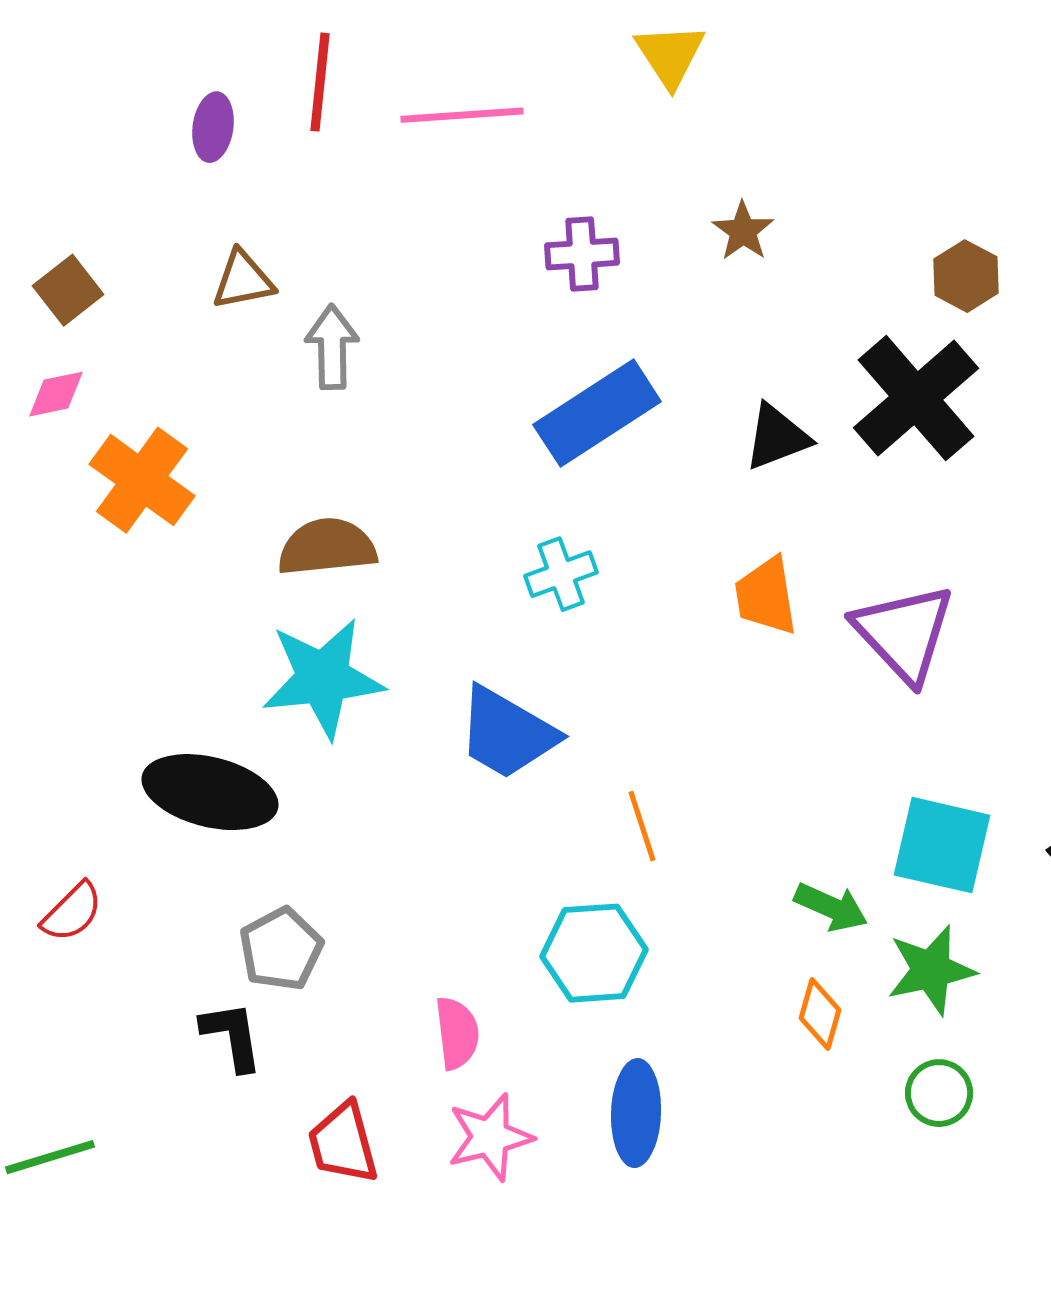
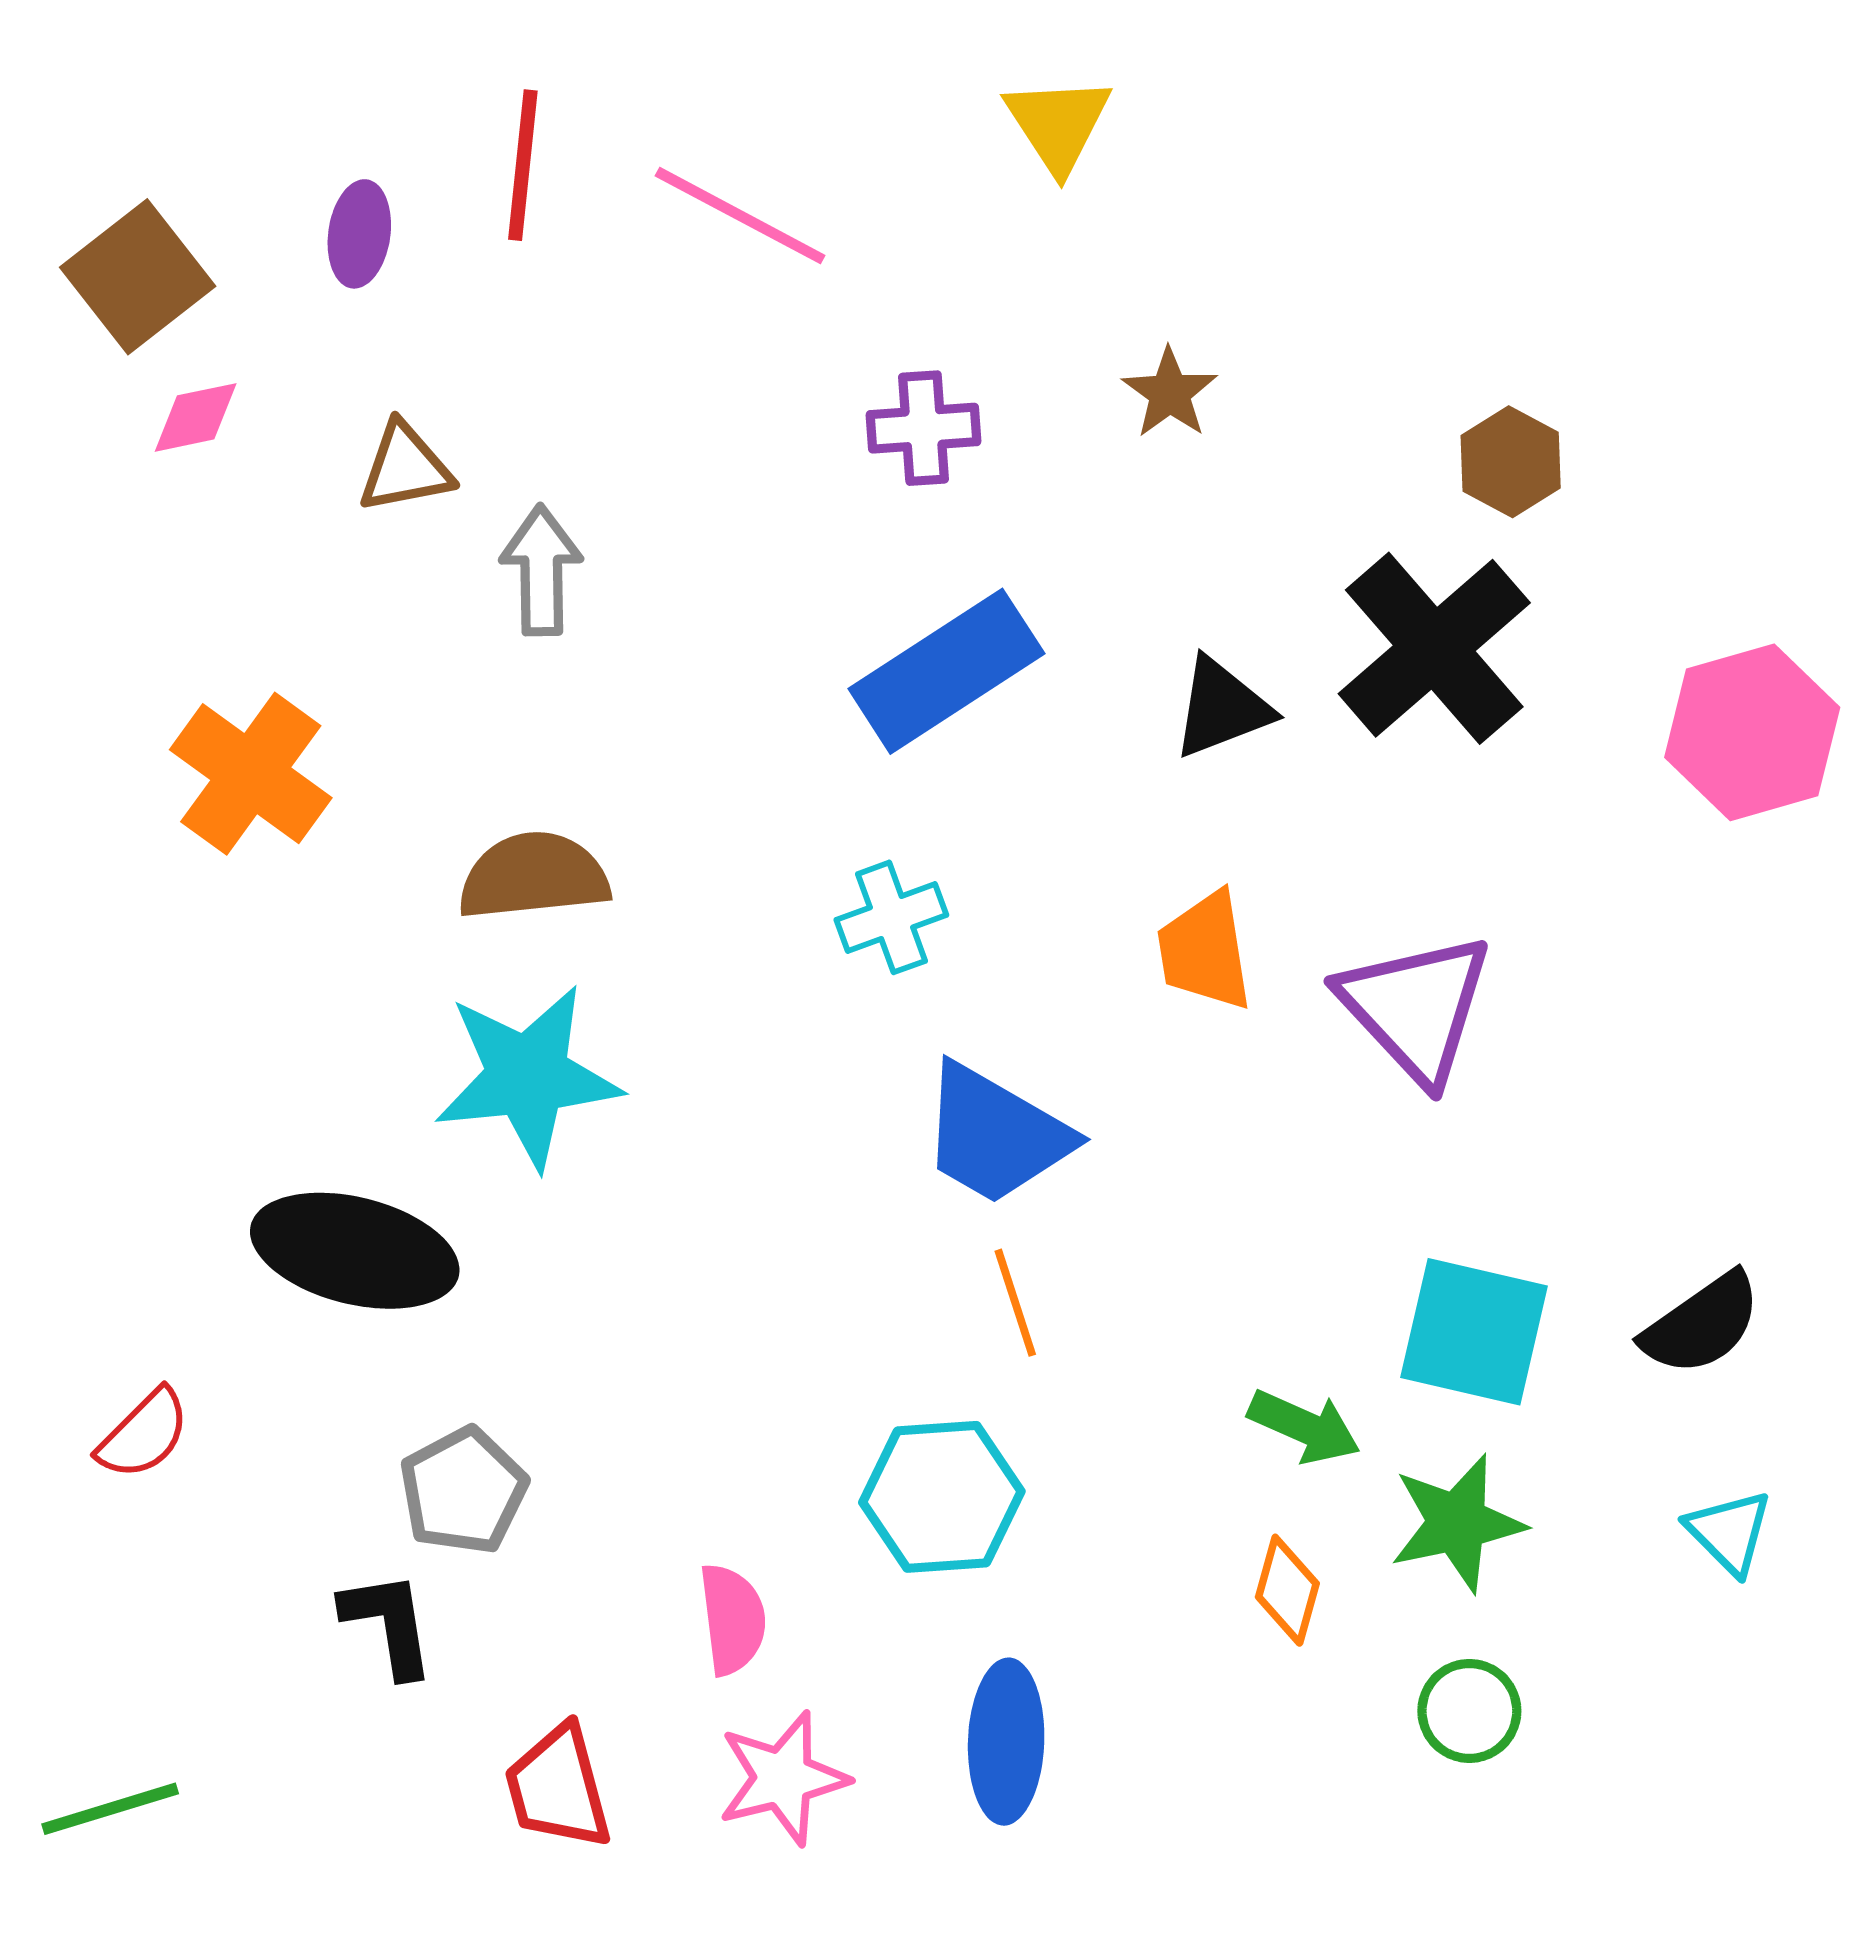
pink line: (462, 115) -> (740, 216), turned 32
brown square: (68, 290) -> (138, 277), moved, size x1.4
pink diamond: (56, 394) -> (196, 417), moved
blue trapezoid: (507, 733) -> (995, 1135), moved

